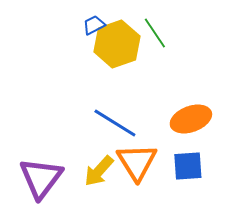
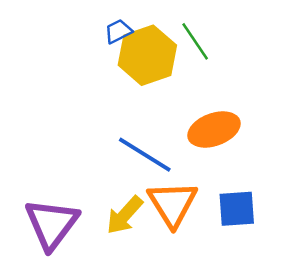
orange ellipse: (191, 119) -> (214, 129), moved

